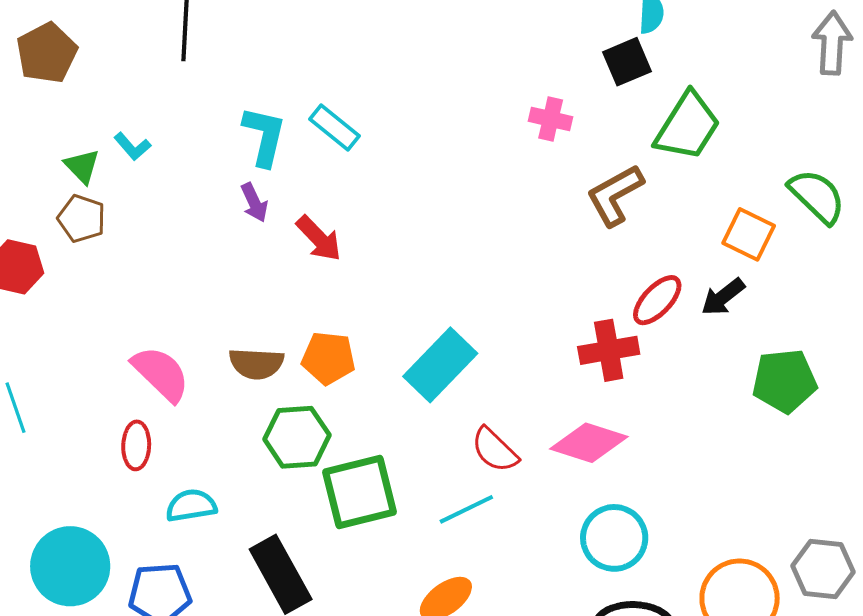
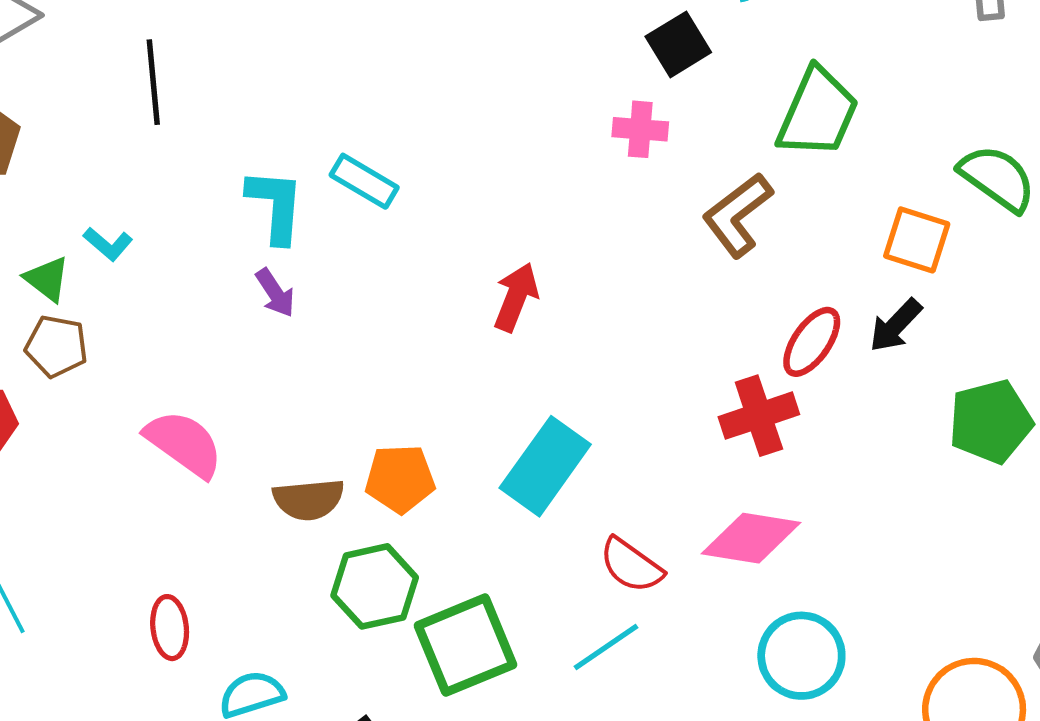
black square: (627, 62) -> (678, 44), moved
red arrow: (319, 238) -> (516, 297), moved, turned -106
pink semicircle: (161, 374) -> (184, 444), moved

